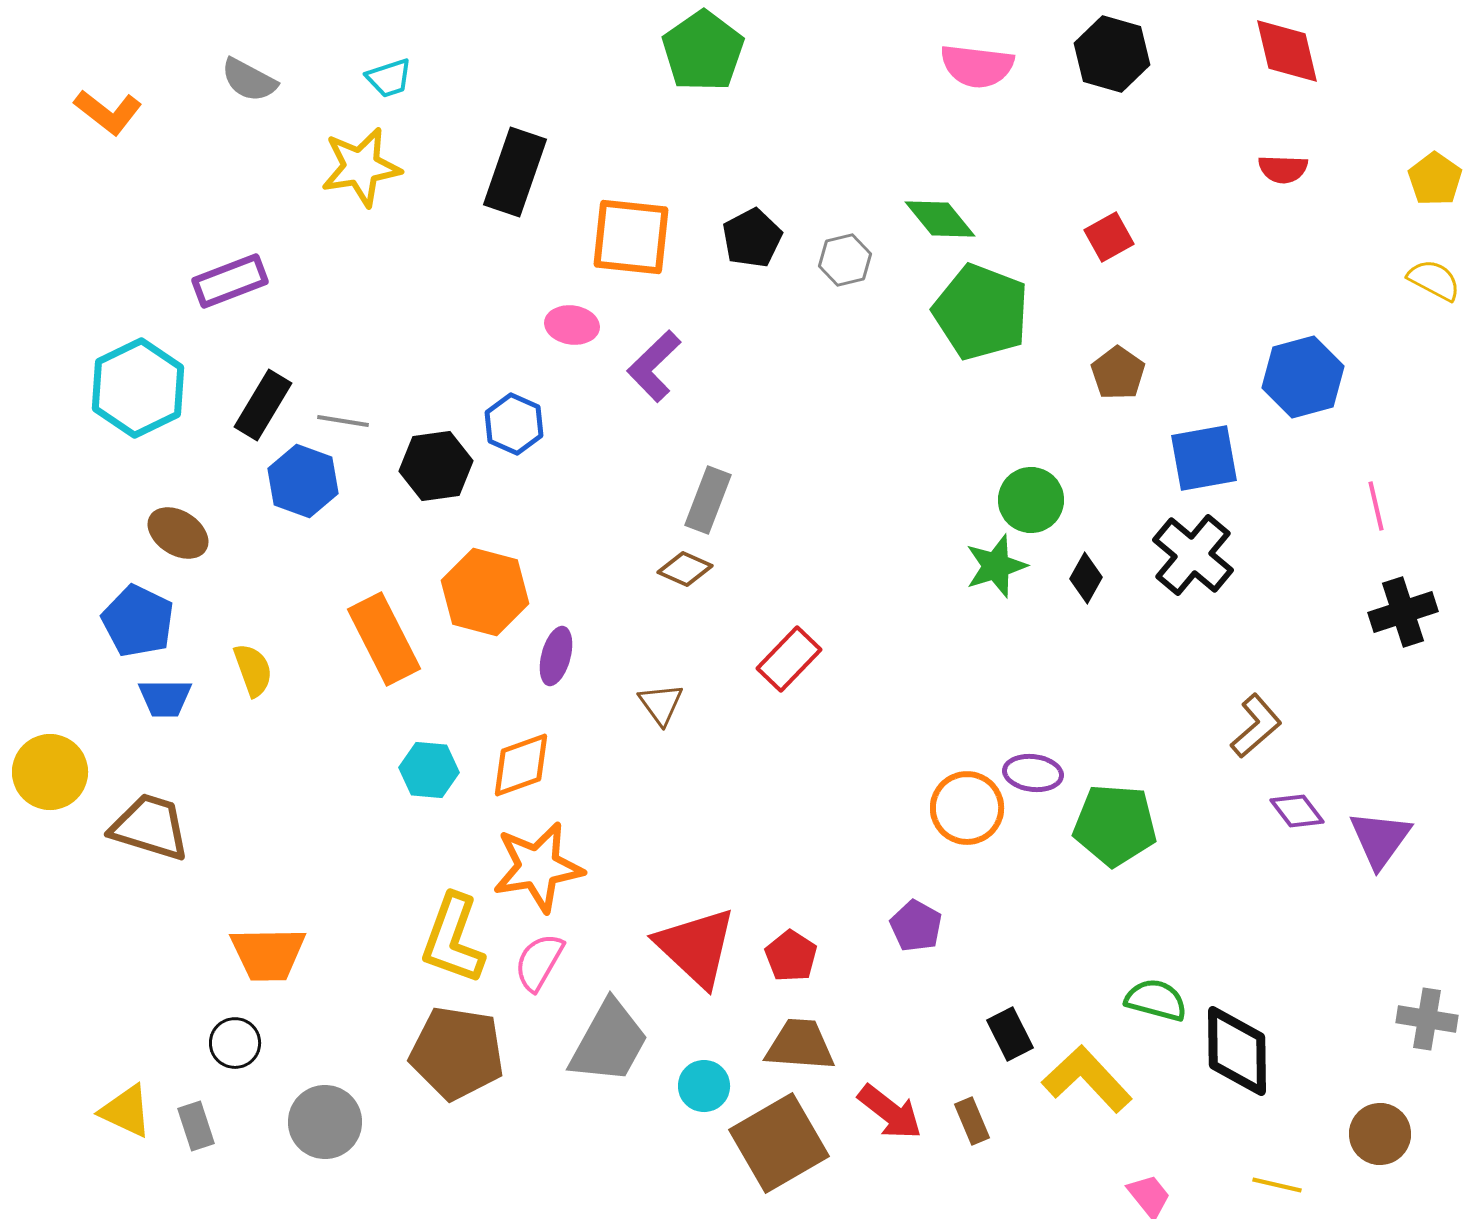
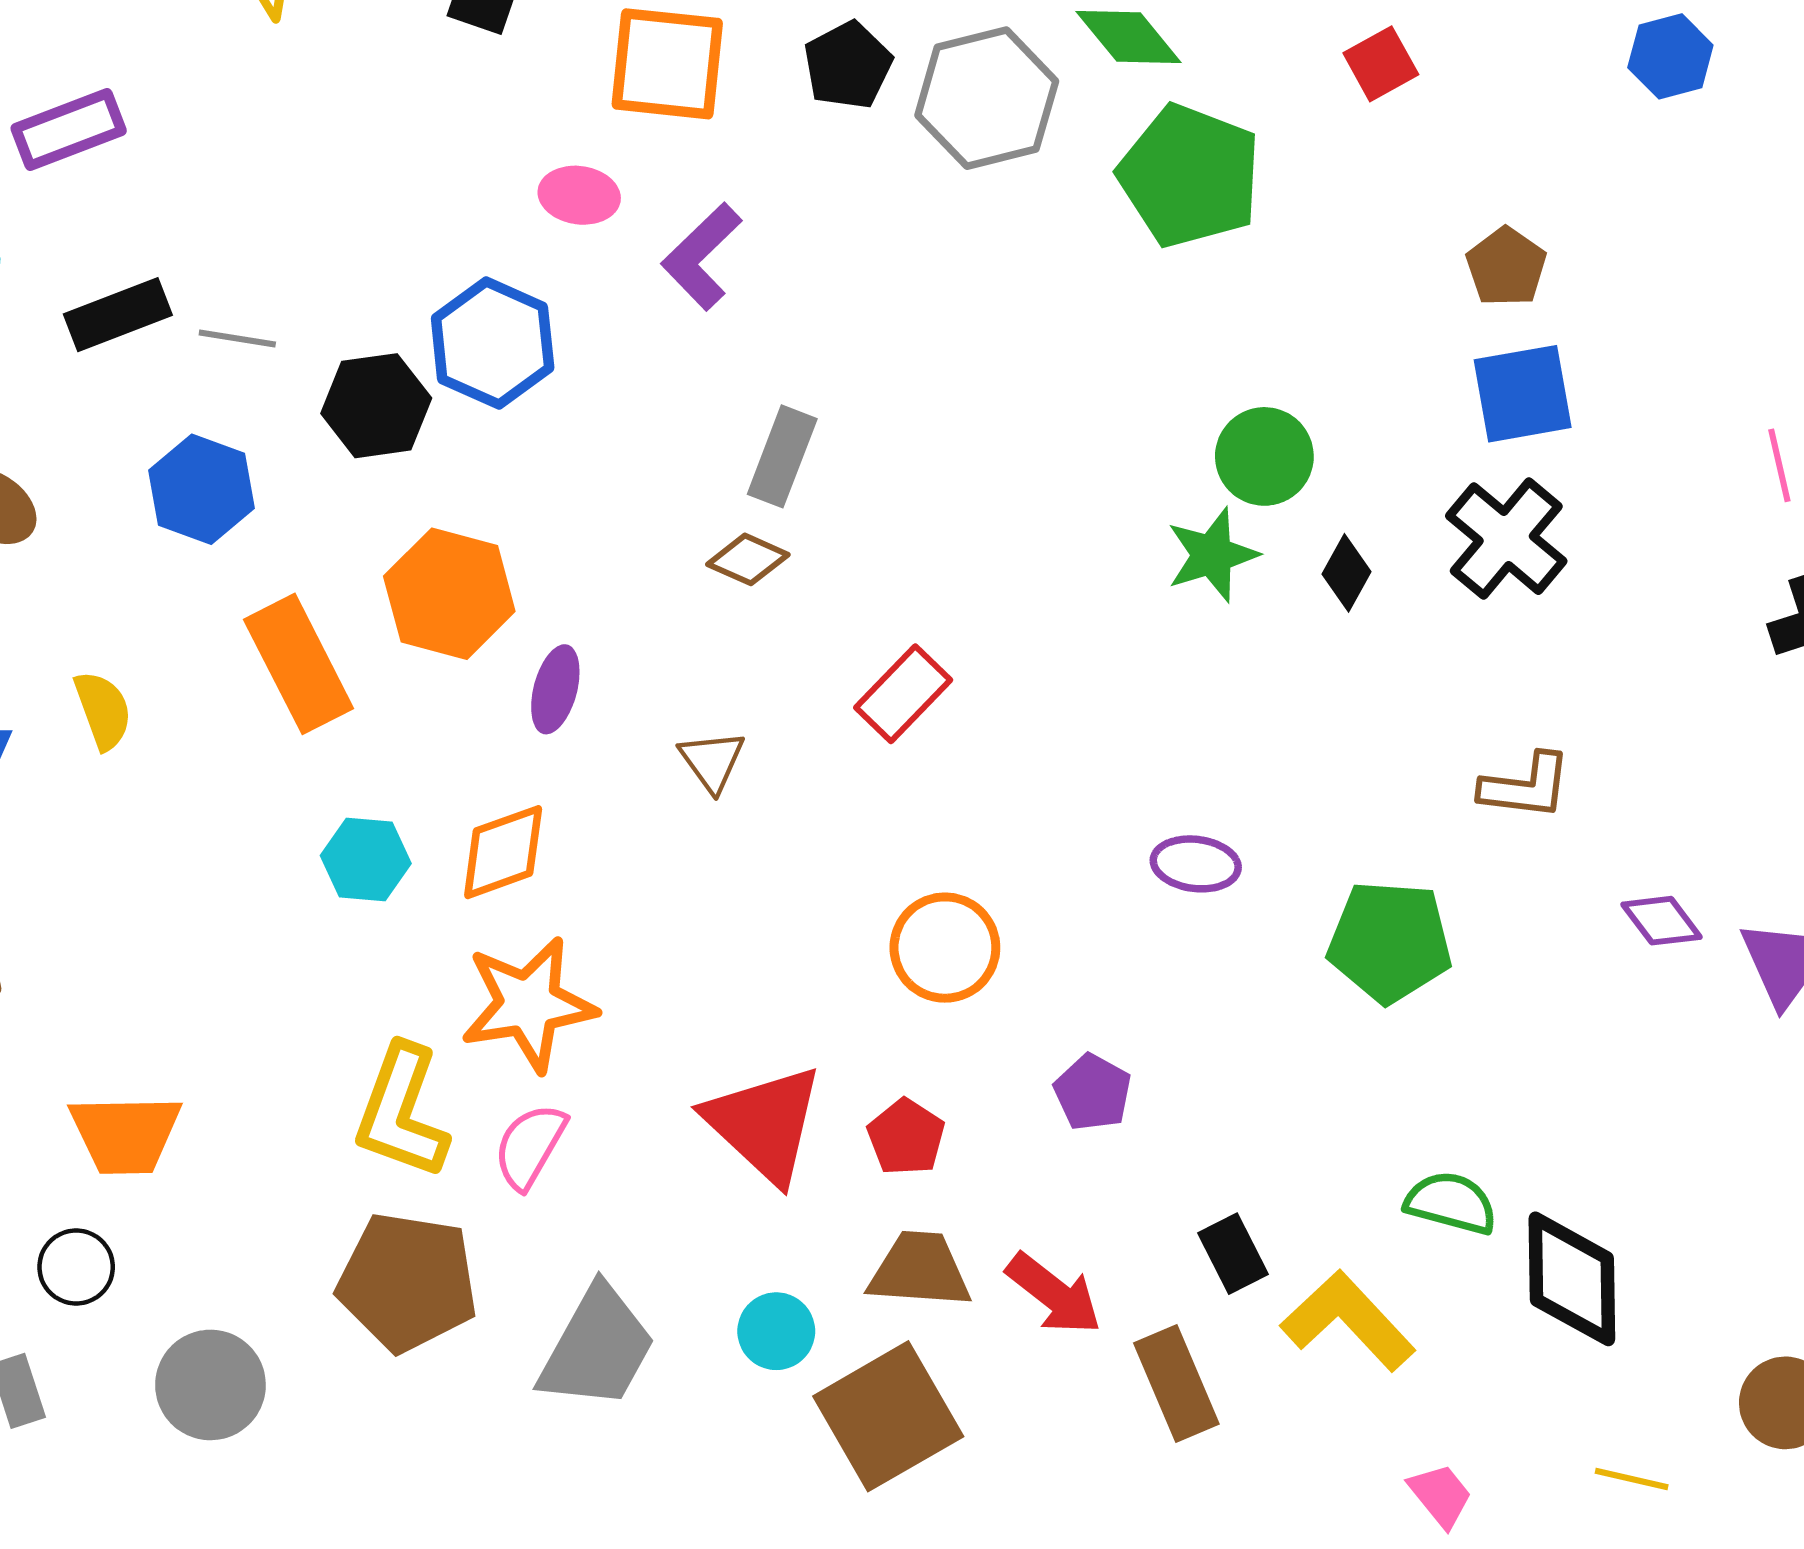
gray hexagon: (845, 260) -> (987, 98), size x1.8
brown pentagon: (1118, 373) -> (1506, 267), moved
blue hexagon: (1303, 377) -> (1670, 56), moved, size x0.7
black rectangle: (263, 405) -> (118, 315), turned 38
blue hexagon: (514, 424) -> (493, 343), size x1.4
blue hexagon: (303, 481) -> (202, 489), moved
brown L-shape: (1256, 726) -> (1526, 786), moved, turned 48
purple ellipse: (1033, 773) -> (1196, 864), moved
orange circle: (967, 808) -> (945, 948), moved
gray trapezoid: (609, 1042) -> (597, 1348), moved
red arrow: (890, 1112) -> (1054, 1294), moved
brown rectangle: (972, 1121) -> (1176, 1383), size x1.6

